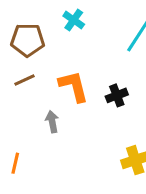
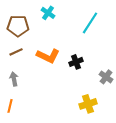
orange L-shape: (74, 86) -> (48, 56), turned 130
gray arrow: (52, 122) -> (14, 79), moved

